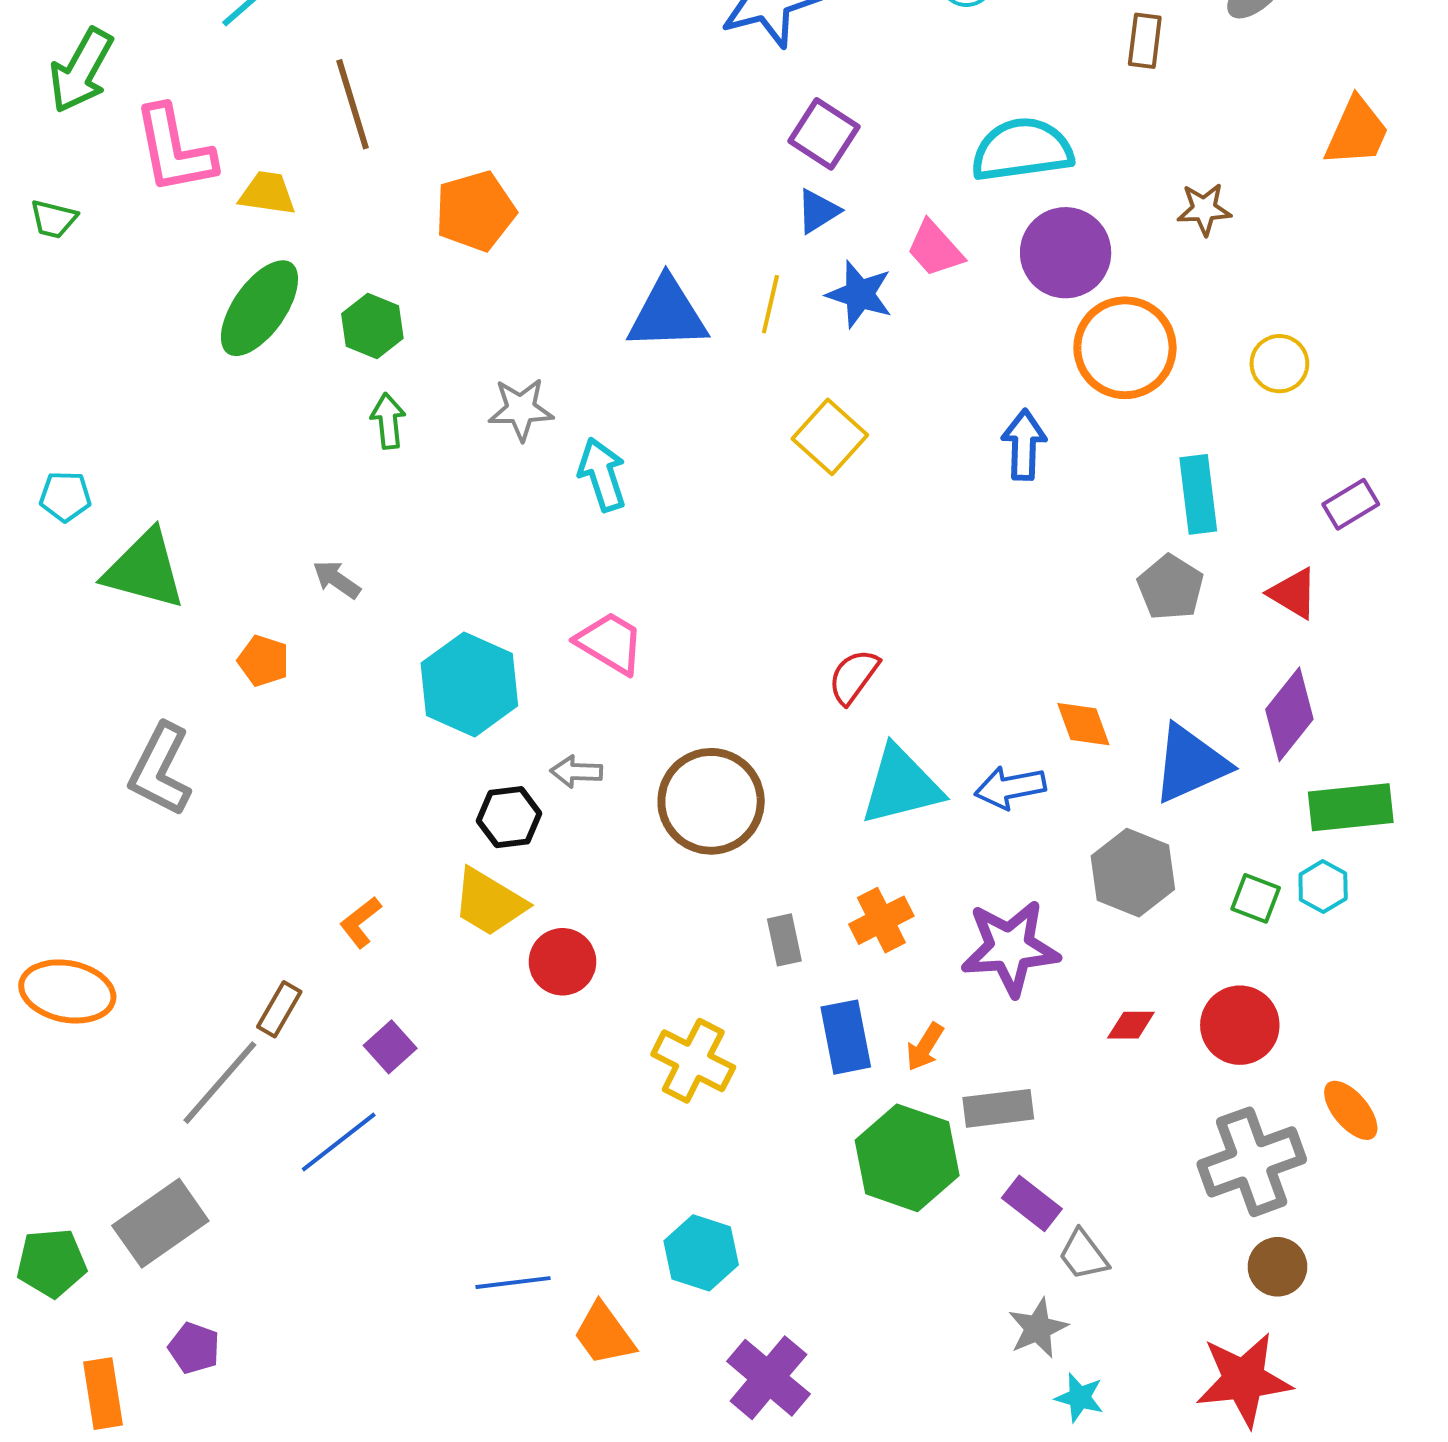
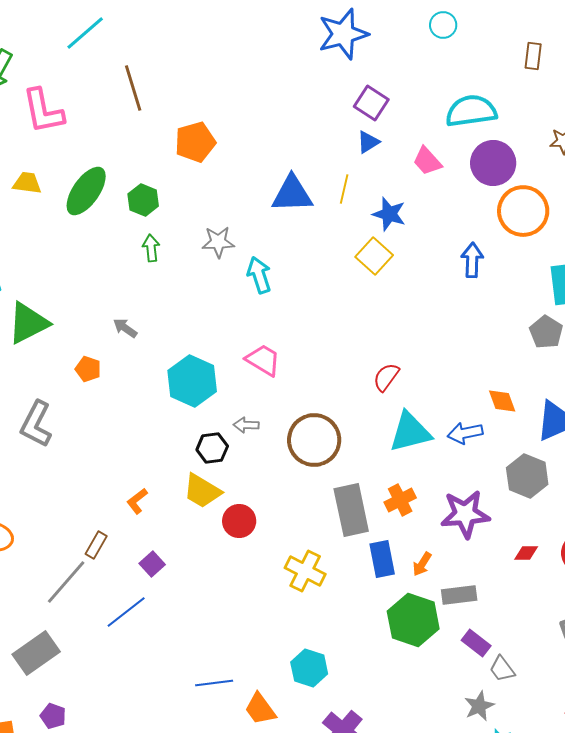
yellow trapezoid: (267, 193) -> (27, 183), moved
blue star: (860, 294) -> (389, 214), moved
green triangle: (145, 570) -> (28, 323), turned -42
gray rectangle: (784, 940) -> (351, 510), size x2.0

